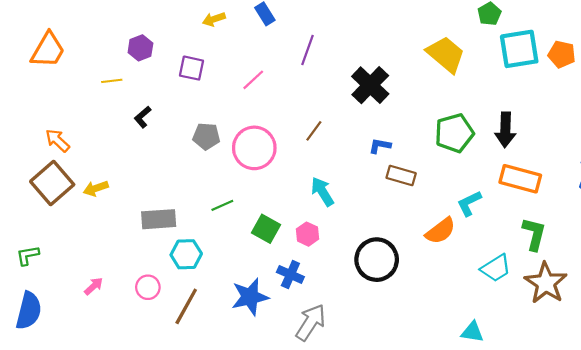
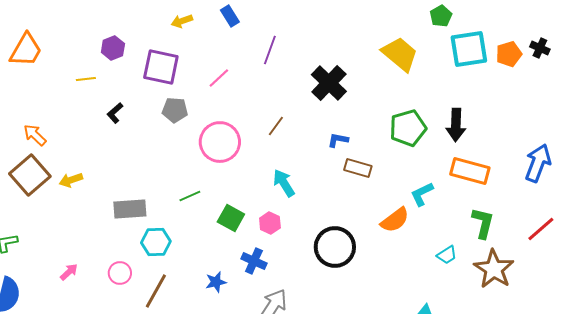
orange pentagon: (562, 54) -> (509, 54), turned -30
purple square: (192, 68) -> (161, 67), size x1.5
gray pentagon: (206, 136) -> (175, 110), moved
cyan trapezoid: (496, 268) -> (447, 255), size x0.7
blue star: (250, 297) -> (216, 282), size x0.6

